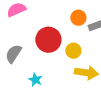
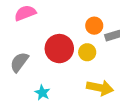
yellow circle: (73, 51) -> (87, 52), moved

